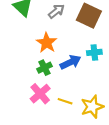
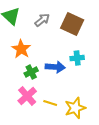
orange star: (47, 43) -> (21, 49), moved
blue arrow: (70, 62) -> (55, 67), turned 30

